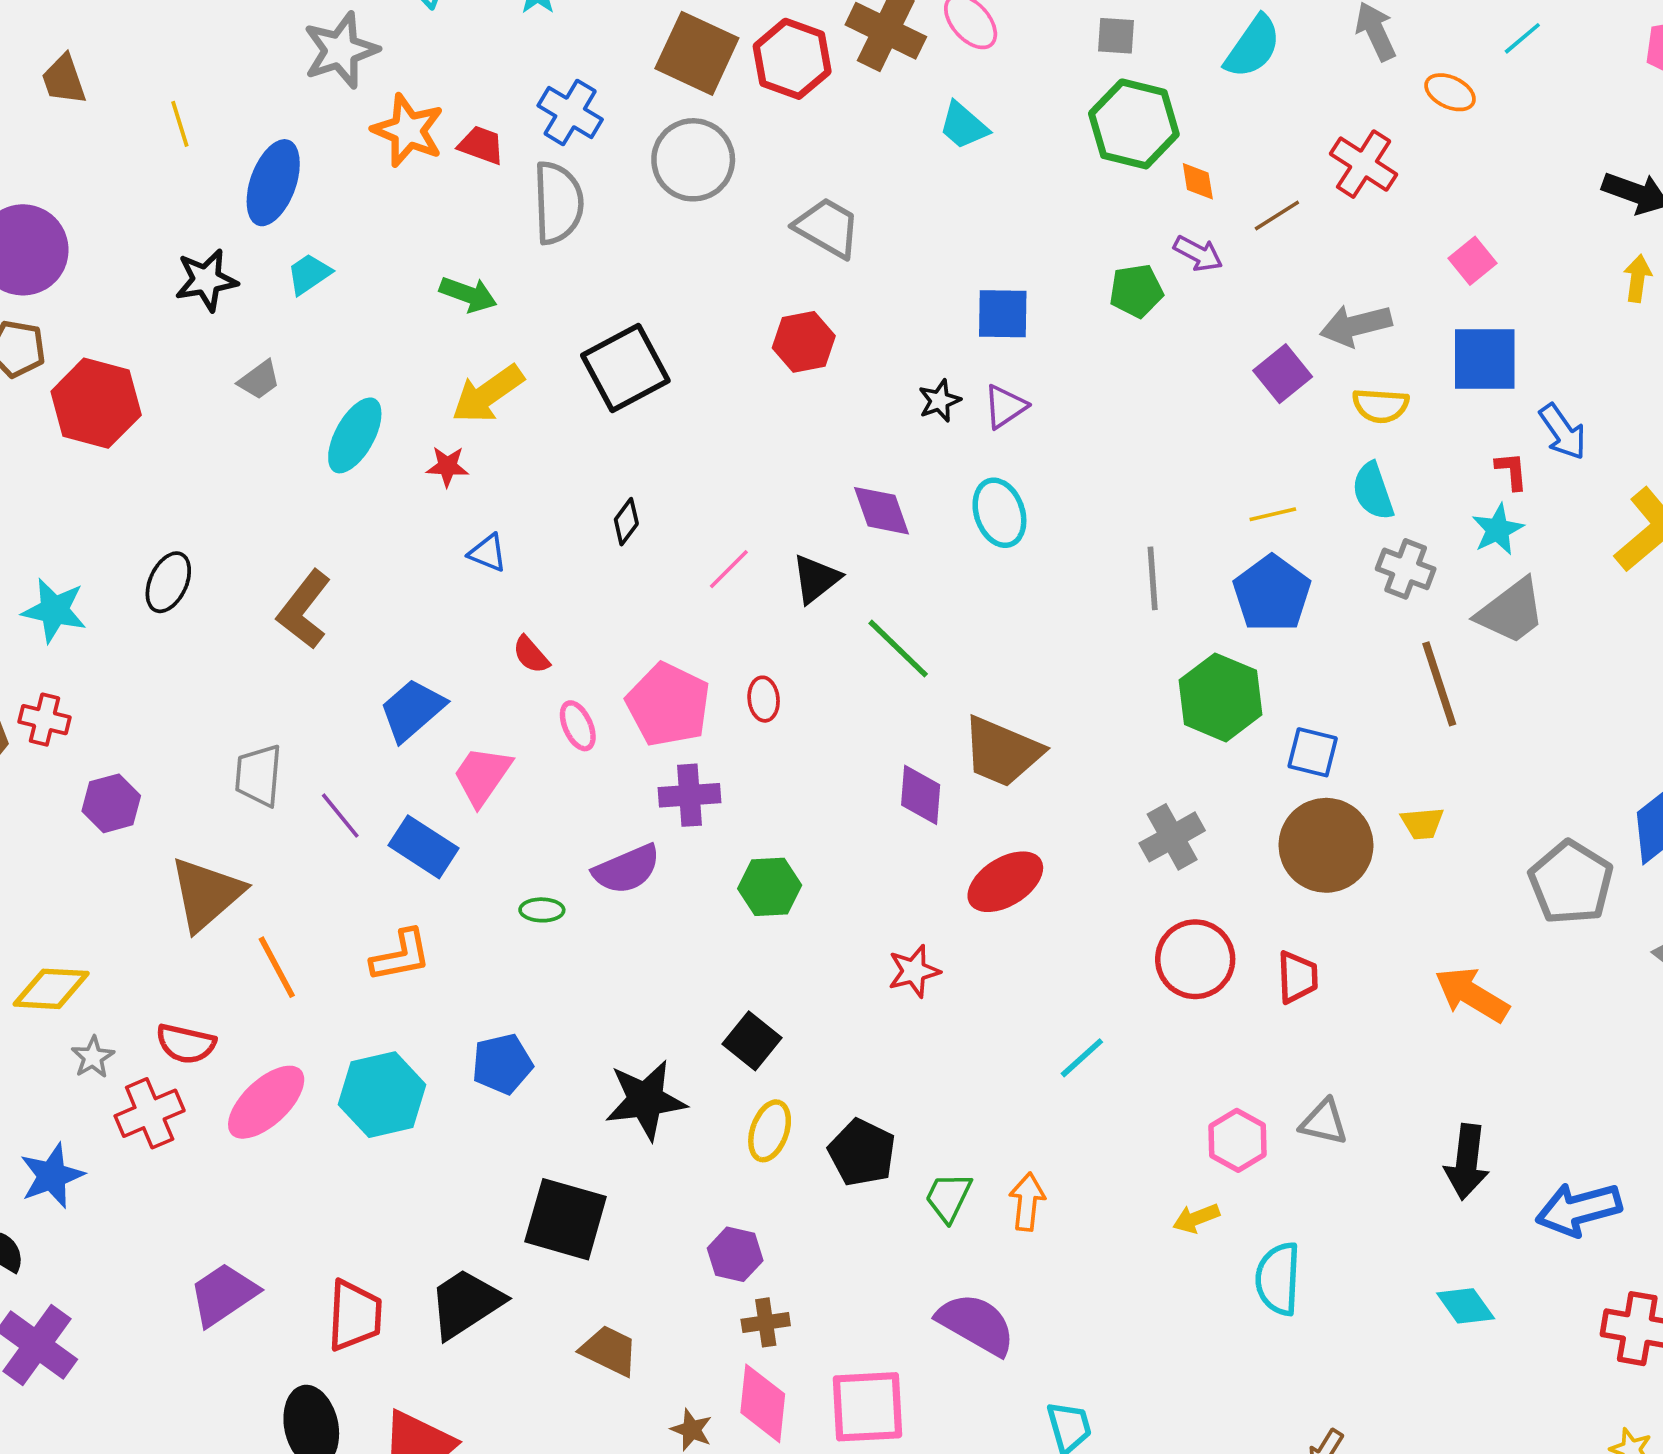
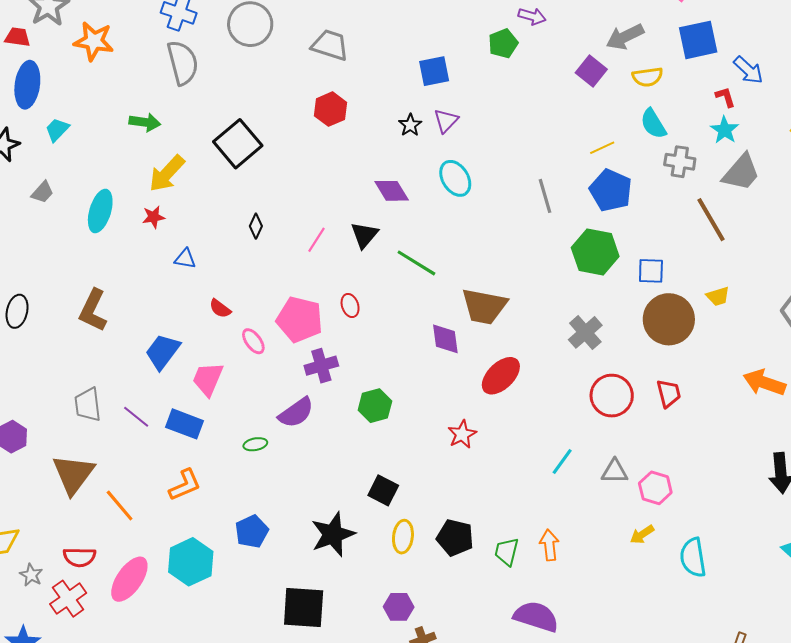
red trapezoid: (481, 145) -> (18, 37), moved
gray triangle: (1324, 1122) -> (615, 471), moved

